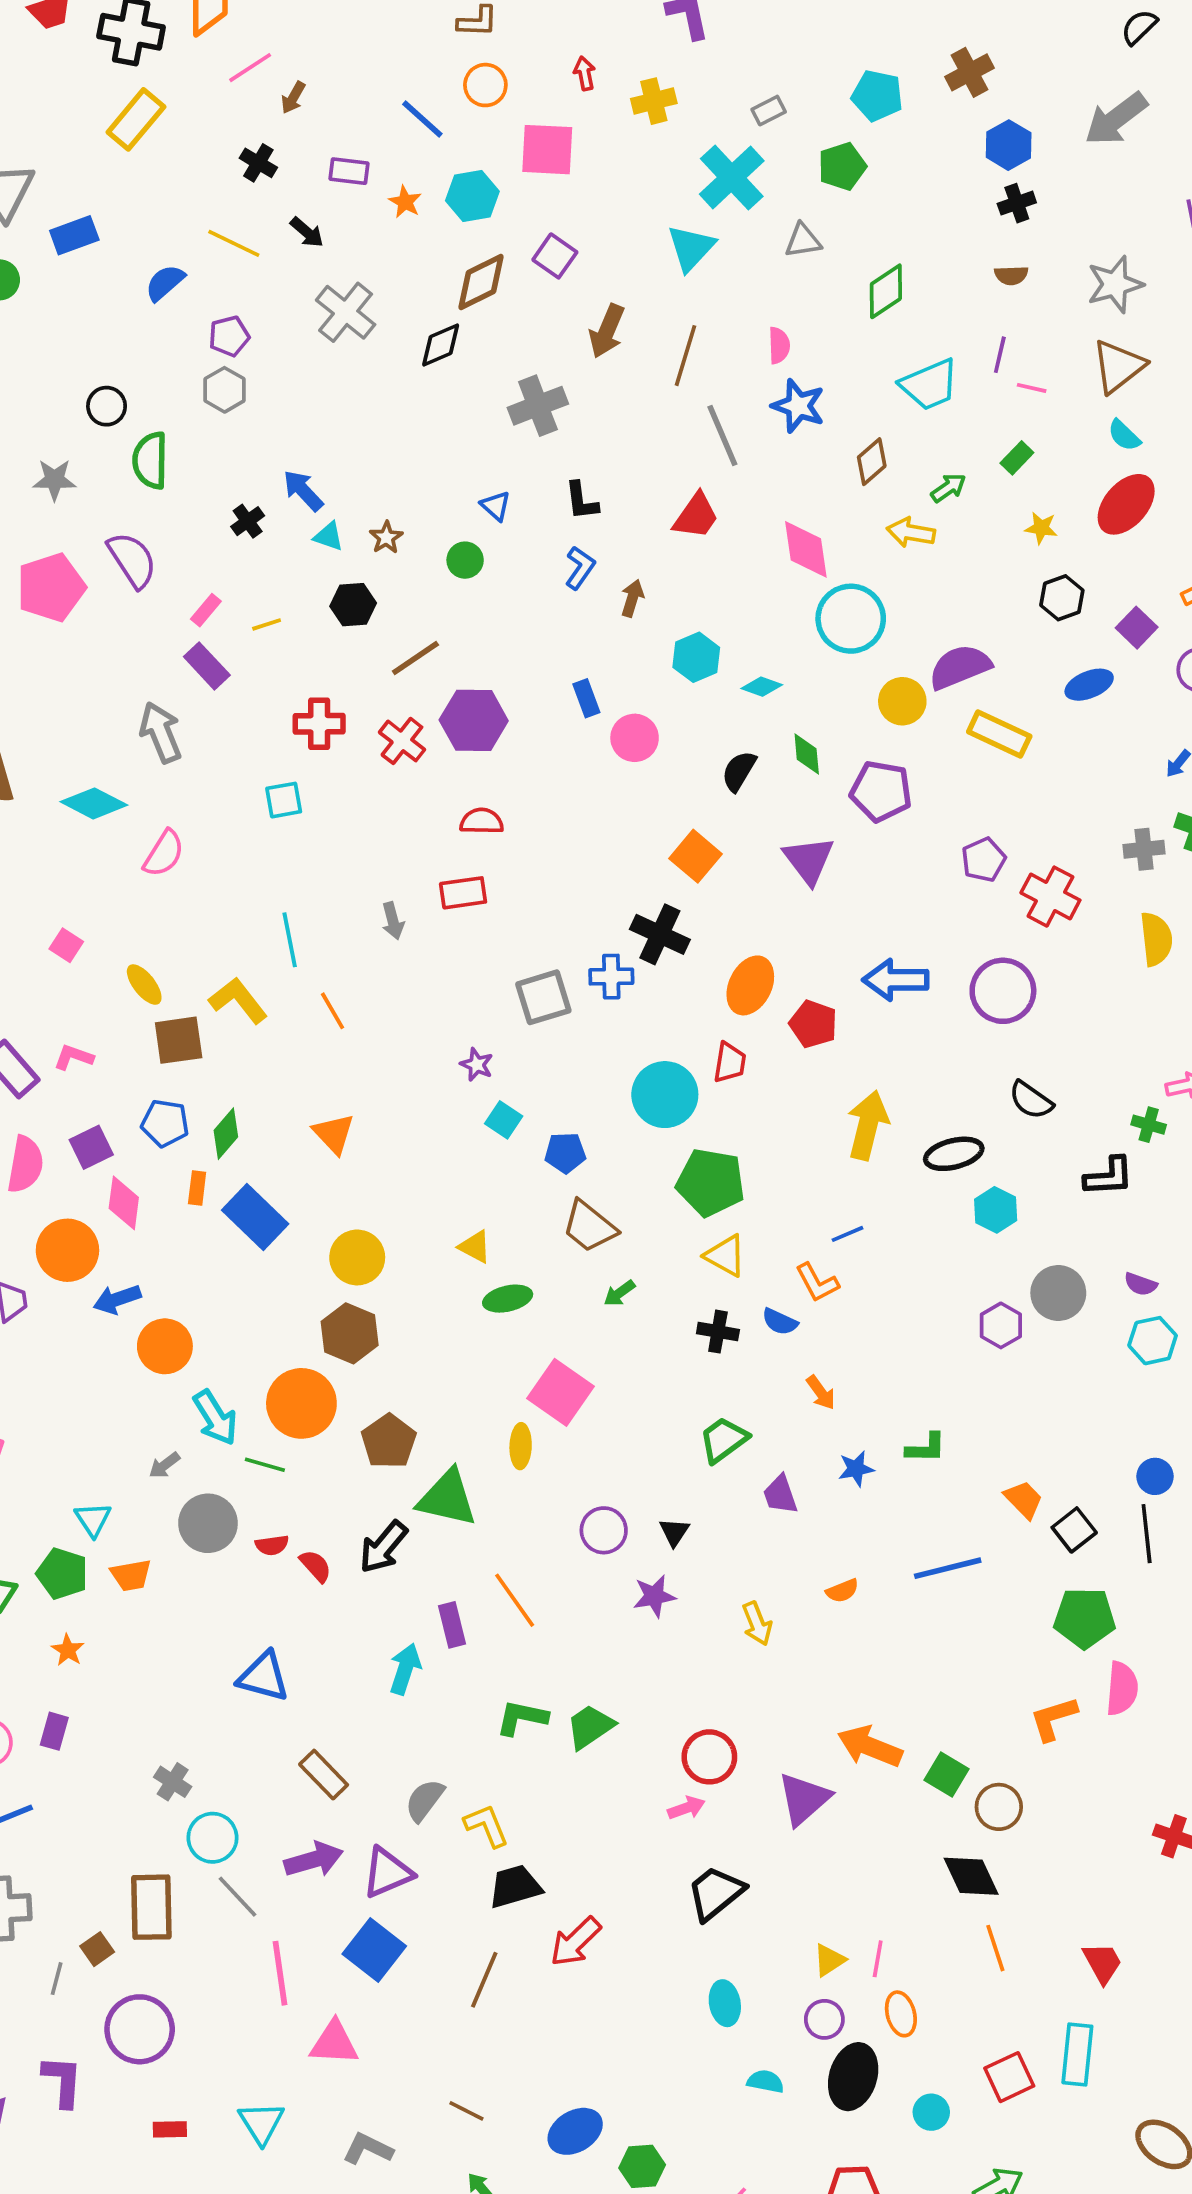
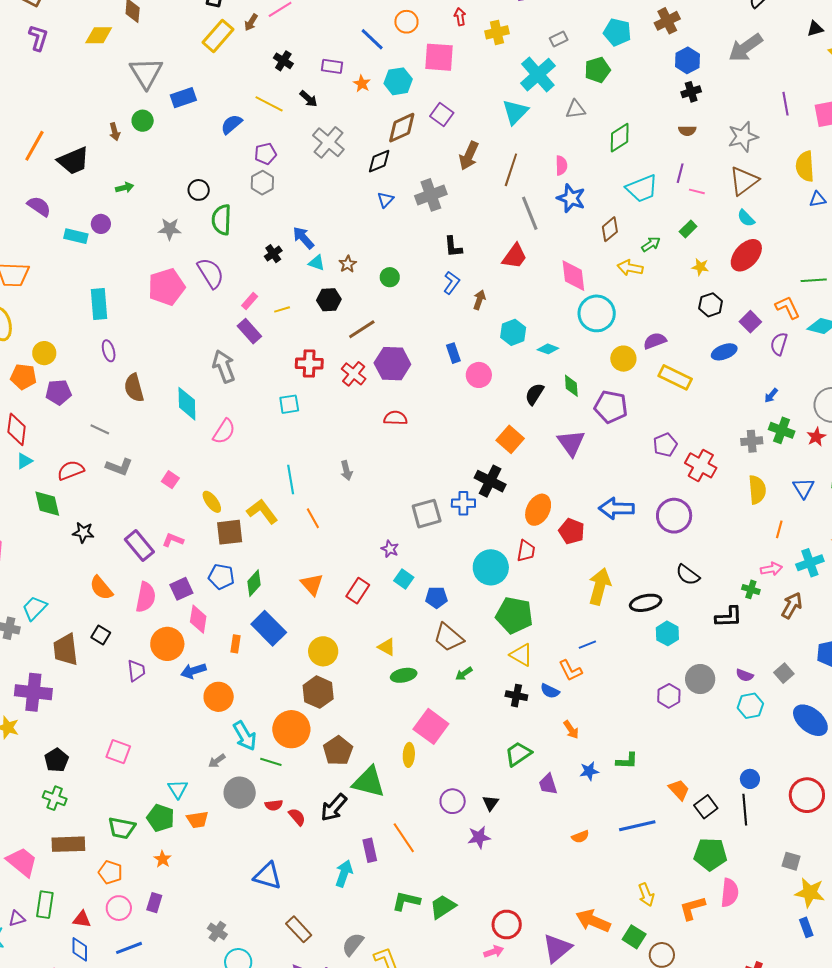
brown arrow: (293, 98) -> (251, 22), moved
blue triangle: (496, 506) -> (385, 200), moved, turned 30
purple semicircle: (960, 667) -> (655, 341), size x0.7
cyan diamond: (94, 803) -> (187, 404), turned 60
red rectangle: (463, 893) -> (358, 591), moved, turned -50
orange rectangle: (197, 1188) -> (235, 644), moved
yellow arrow: (757, 1624) -> (646, 895), moved

